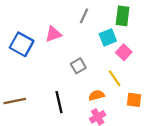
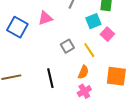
yellow line: (115, 78) -> (89, 50), moved
orange semicircle: (96, 95) -> (83, 72), turned 128
orange square: (134, 100) -> (116, 76), size x1.5

